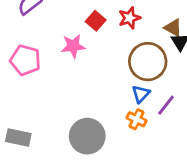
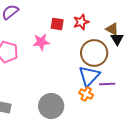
red square: (96, 21) -> (57, 24), turned -32
blue triangle: (141, 94) -> (89, 76), size x1.6
purple line: (166, 105) -> (107, 84), turned 49

